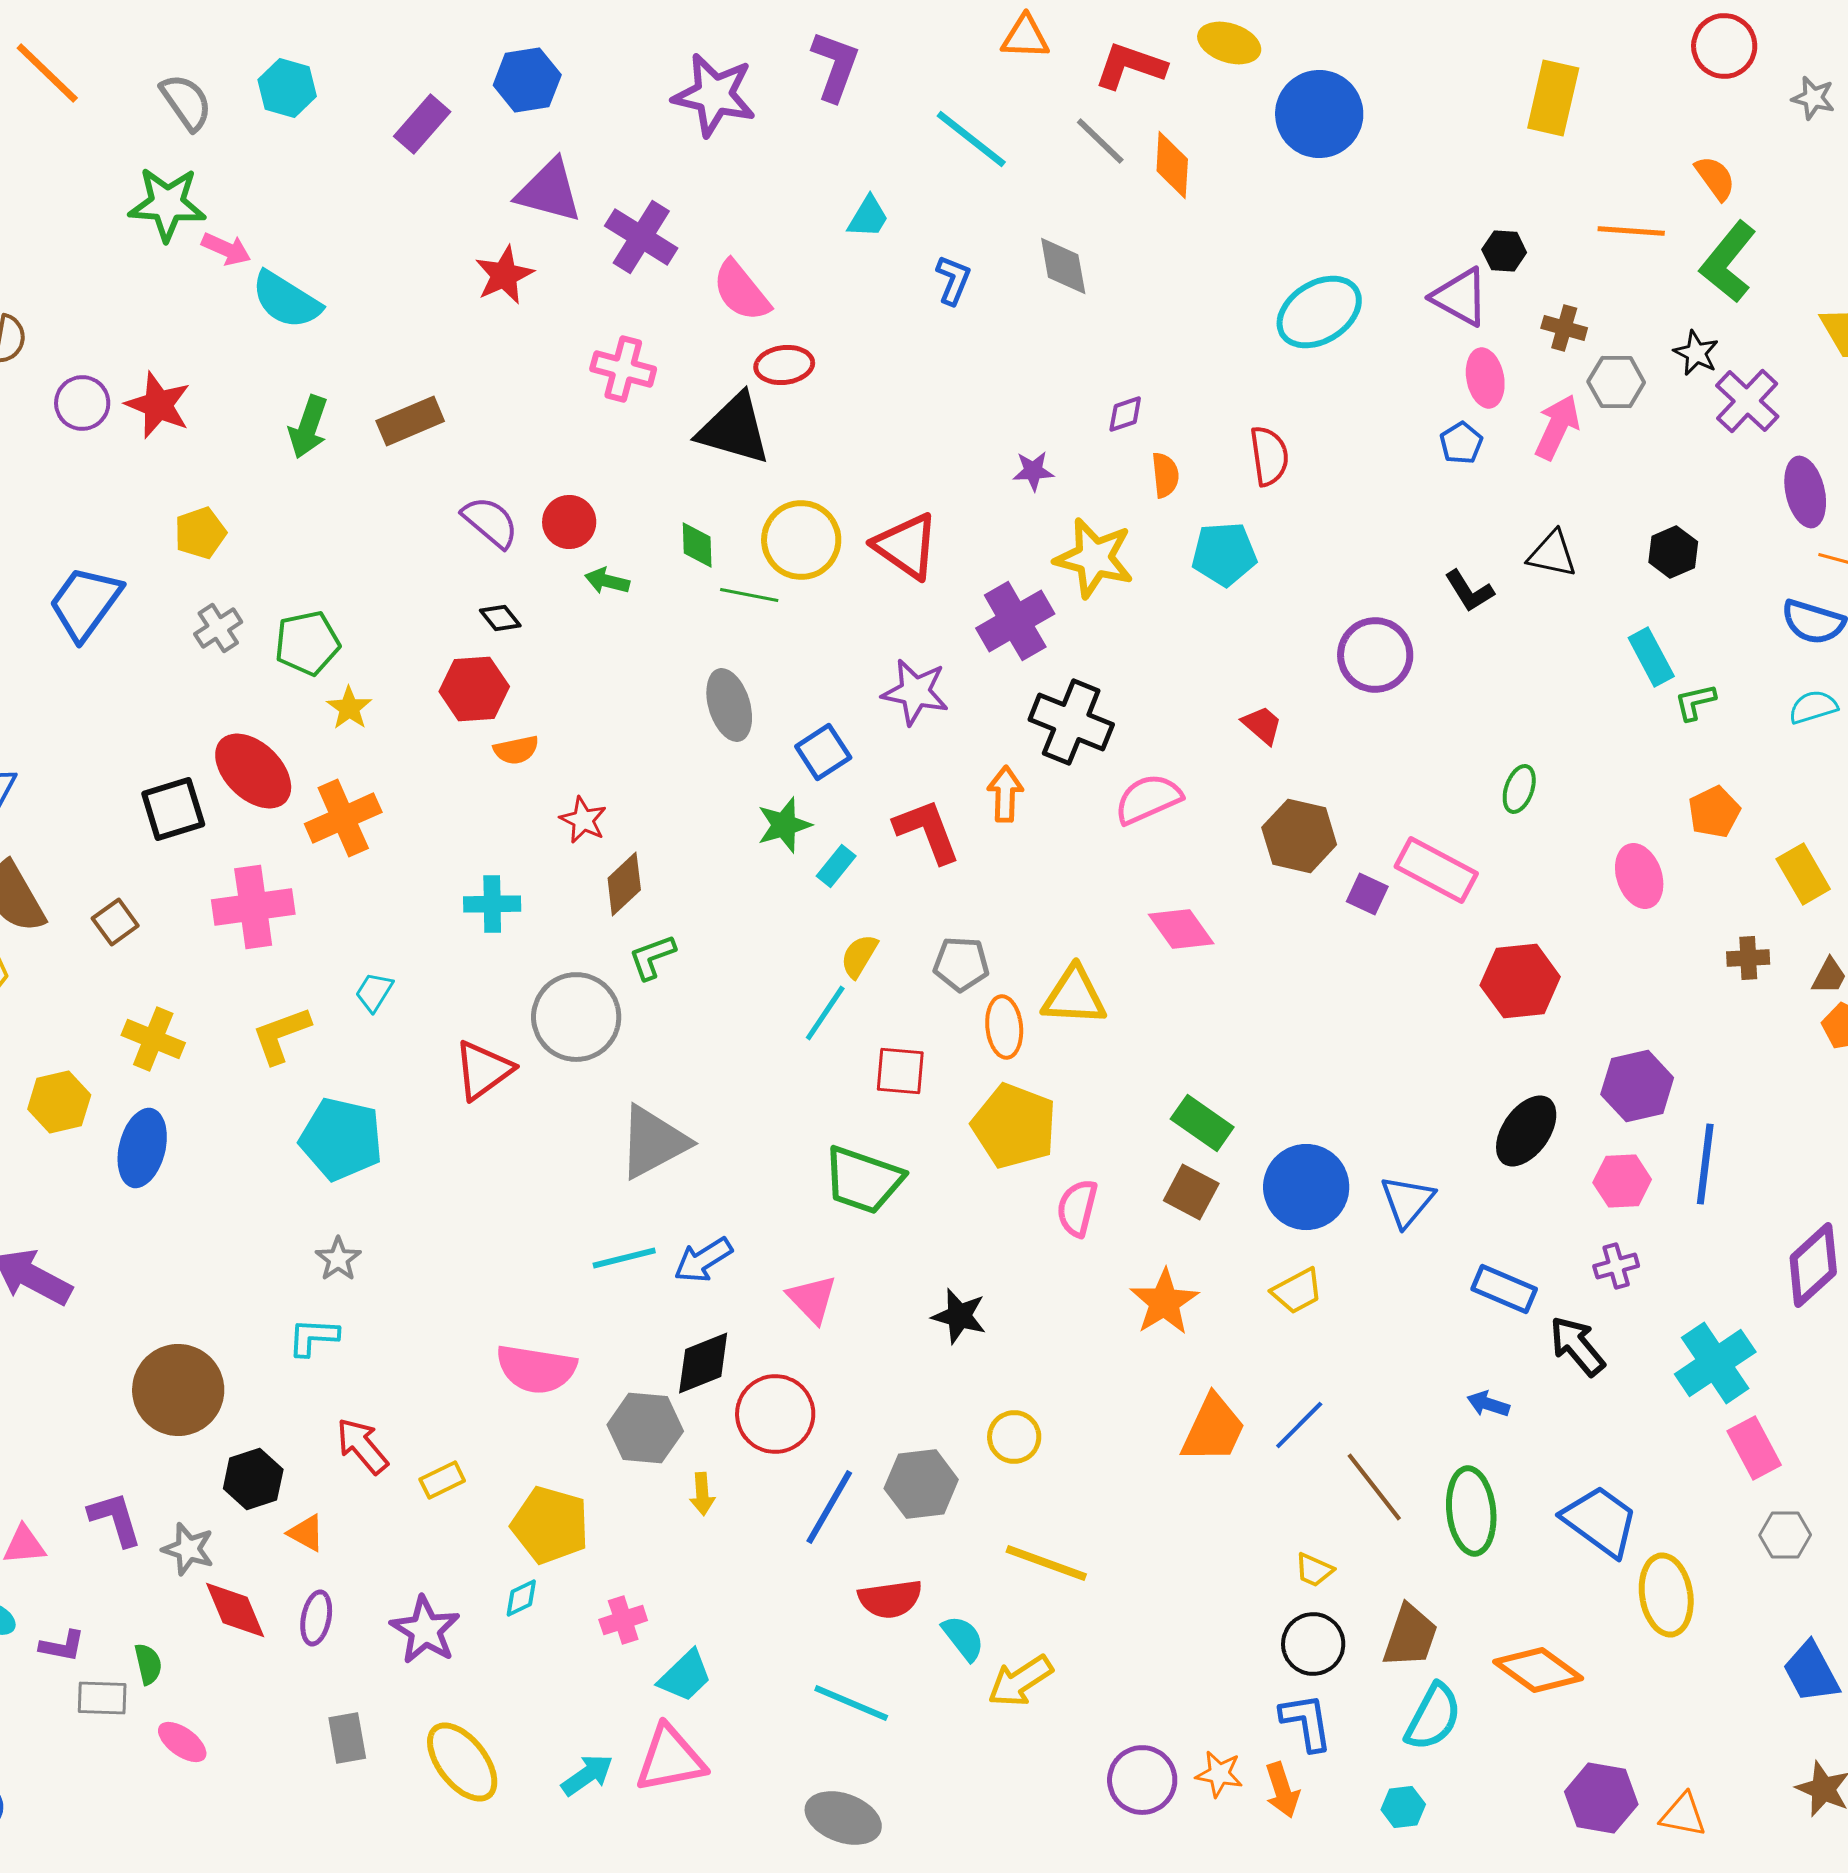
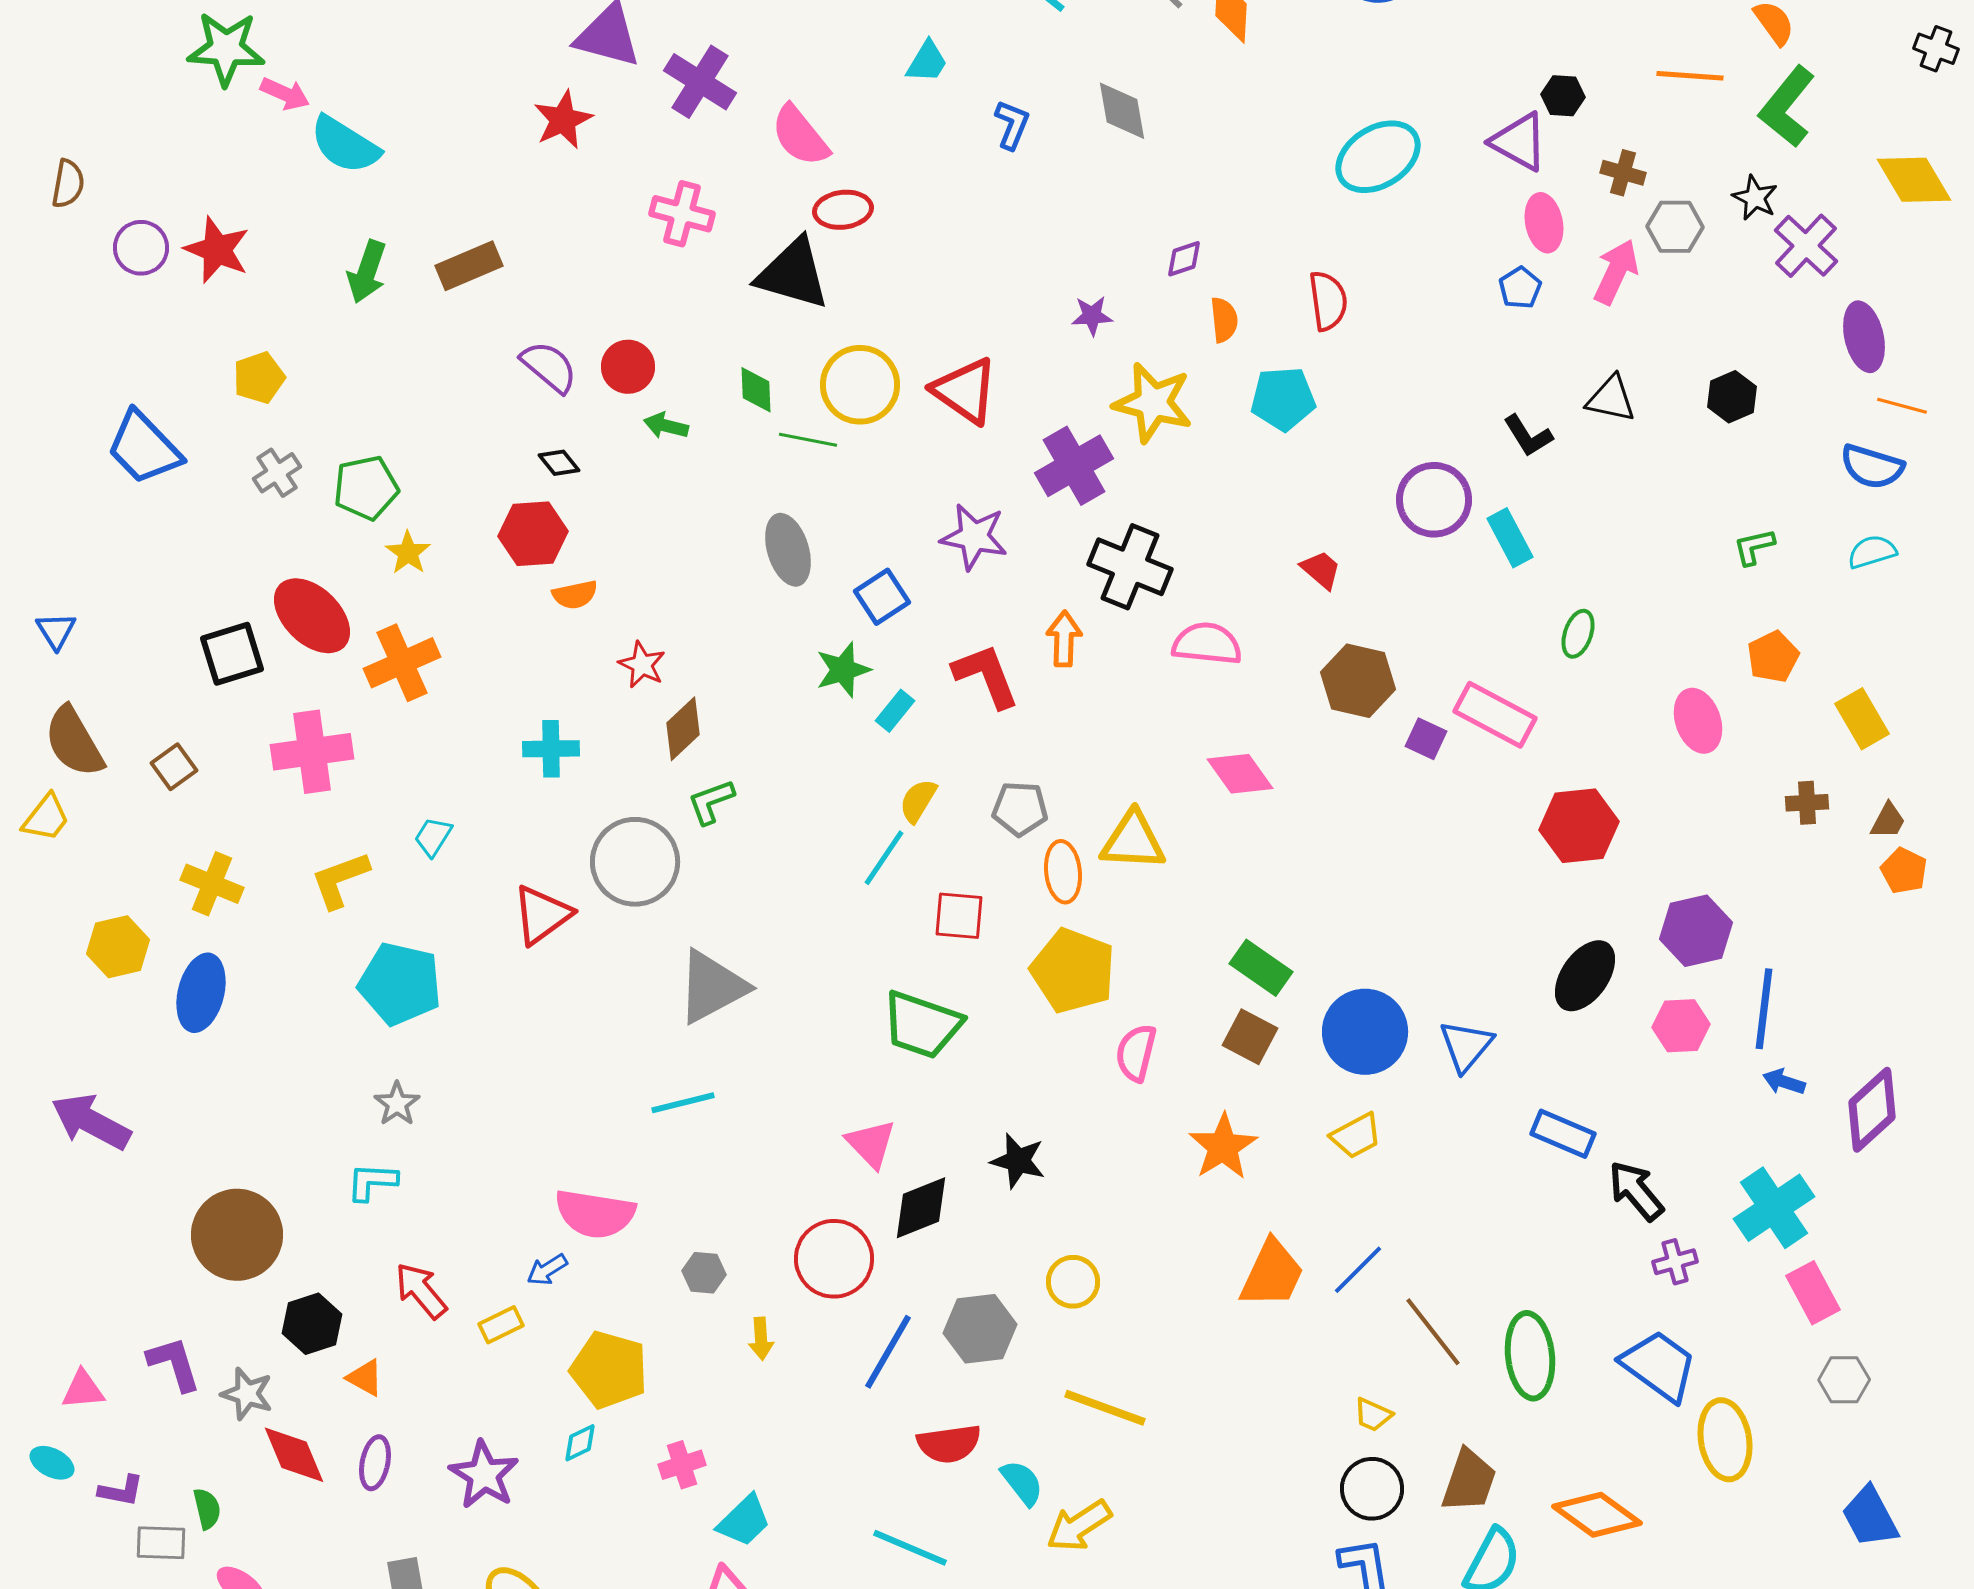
blue trapezoid: (85, 603) -> (144, 448), turned -80
cyan rectangle: (1651, 657) -> (1510, 538), moved
pink semicircle: (1148, 799) -> (1207, 644), turned 30
blue arrow: (703, 1260) -> (547, 1270), moved, size x0.7
purple cross: (1616, 1266) -> (1675, 1262), moved
black diamond: (703, 1363) -> (921, 1208), moved
blue arrow: (1488, 1404) -> (1784, 1082), moved
gray hexagon: (645, 1428) -> (704, 1273), size x0.6

